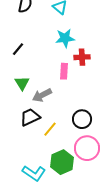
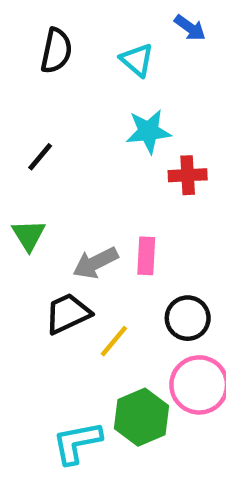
pink rectangle: (64, 71) -> (146, 256), moved
green triangle: (22, 83) -> (29, 235), moved
cyan L-shape: (34, 173) -> (77, 443), turned 135

